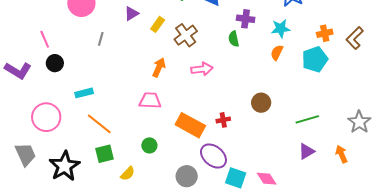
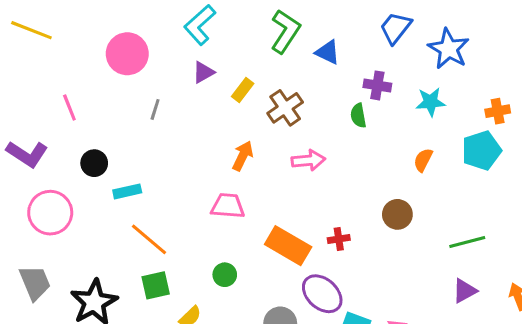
orange semicircle: (277, 53) -> (423, 160), moved
black circle: (55, 63) -> (94, 163), moved
pink circle: (46, 117) -> (50, 213), moved

